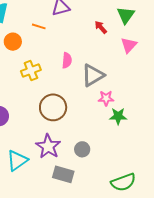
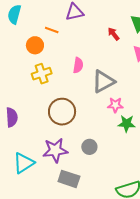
orange circle: (13, 42) -> (35, 45), moved
purple star: (48, 146) -> (55, 150), turned 30
gray circle: (82, 149) -> (89, 147), moved

